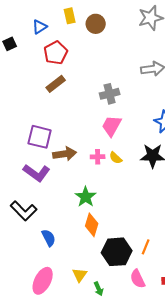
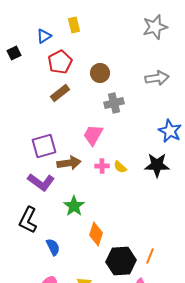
brown circle: (96, 24) -> (100, 73), moved
pink trapezoid: (112, 126) -> (93, 135), moved
purple square: (40, 137) -> (44, 146), turned -30
green star: (86, 197) -> (74, 206), moved
black L-shape: (24, 211) -> (28, 220), turned 72

